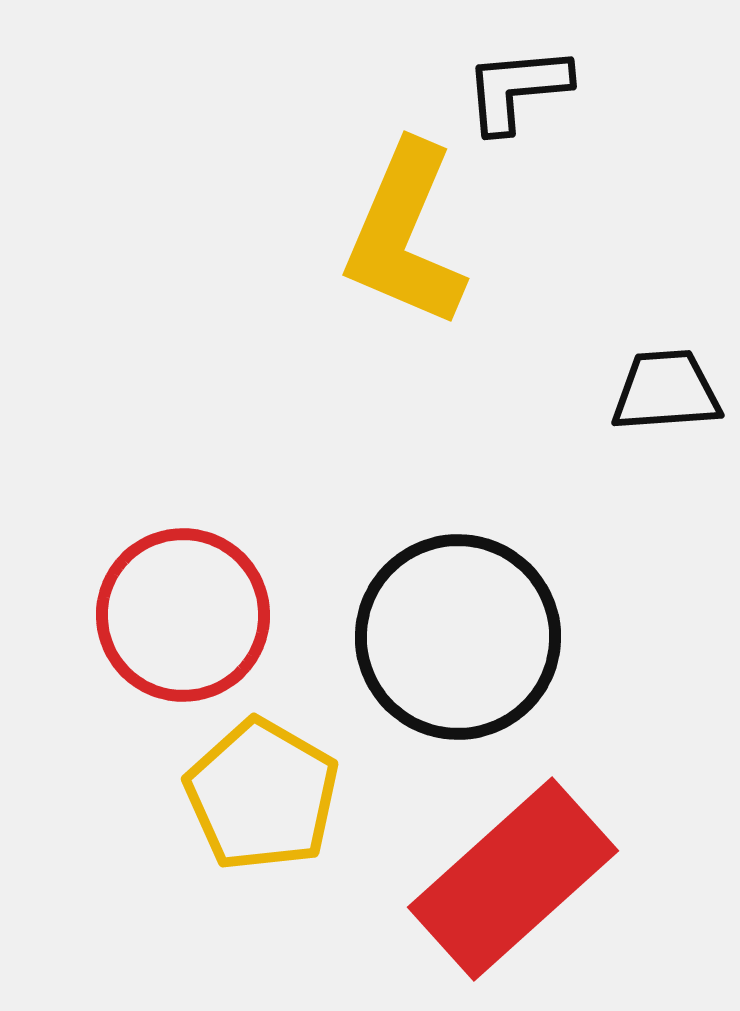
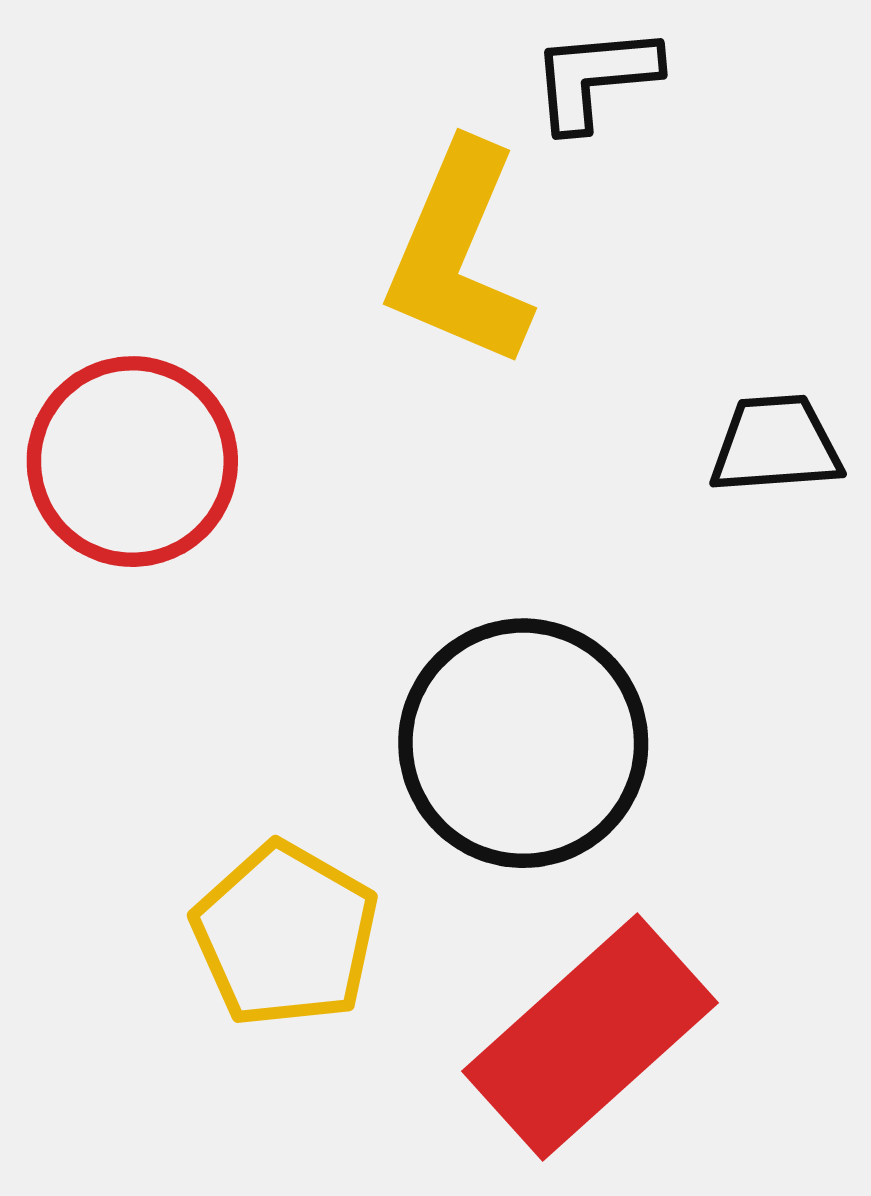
red circle: (183, 615) -> (132, 462), moved

